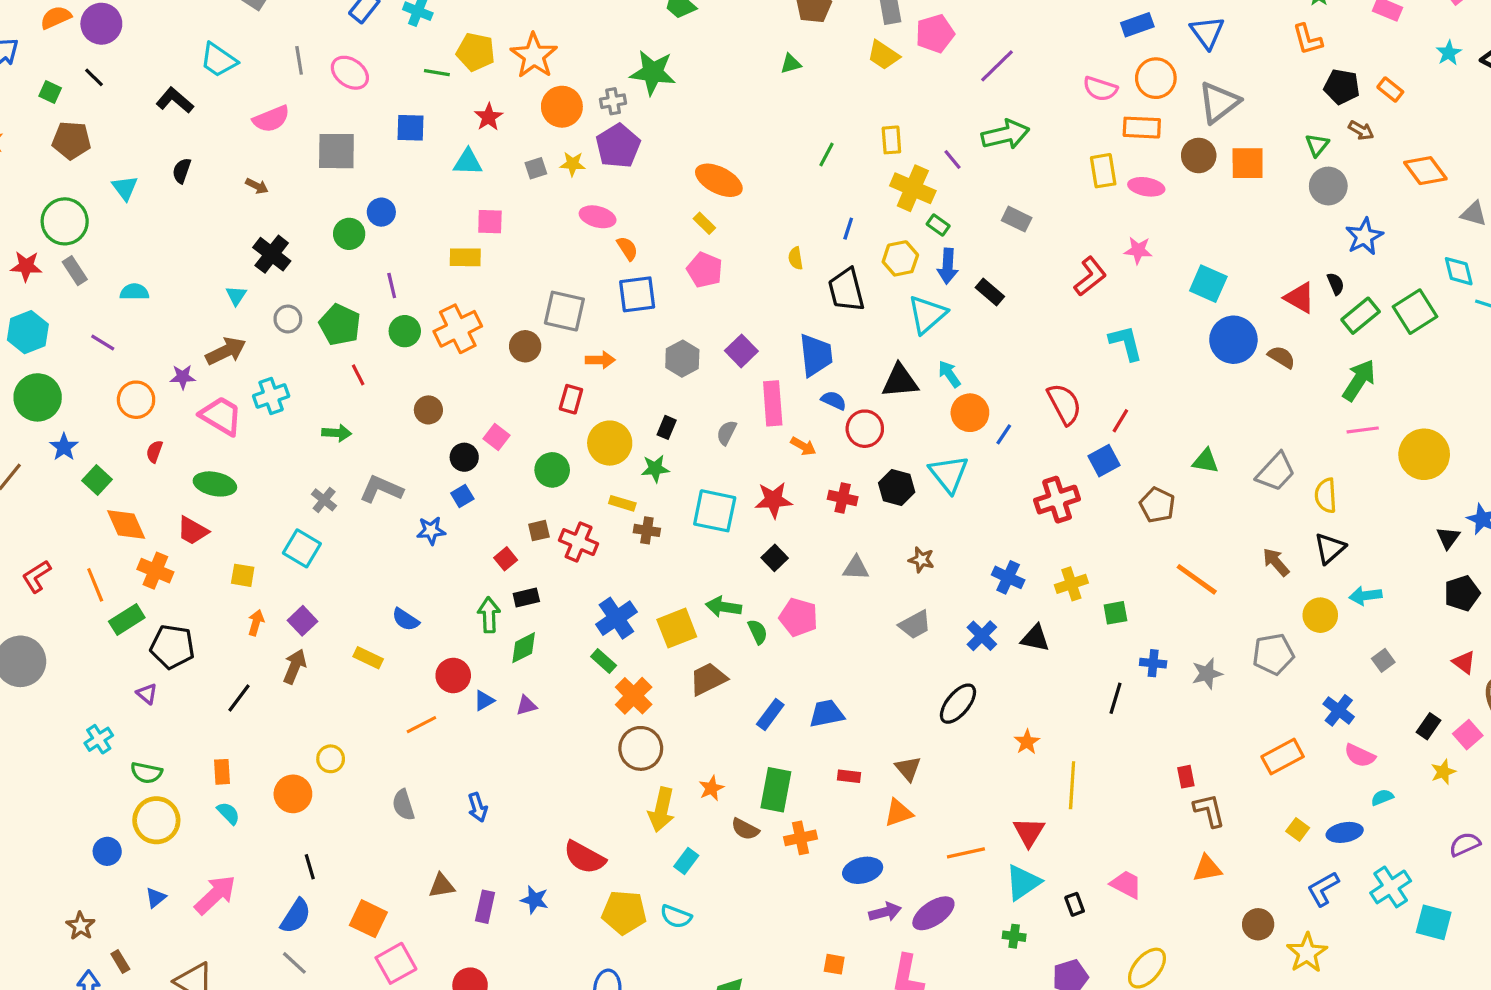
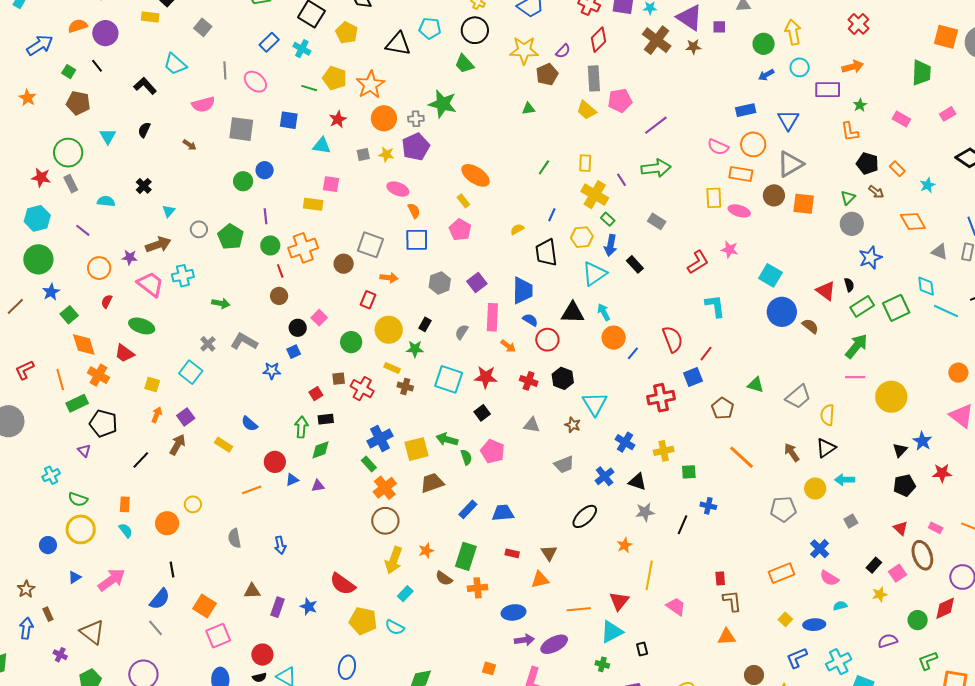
cyan star: (1449, 53) -> (928, 185), moved
black cross: (272, 254) -> (144, 186), moved, size x0.7
yellow semicircle: (796, 258) -> (517, 229), turned 64
red line: (358, 375) -> (280, 271), moved
cyan triangle: (949, 474) -> (595, 404), moved
gray star: (1207, 674) -> (645, 512), moved
pink trapezoid: (1126, 884) -> (676, 607), moved

